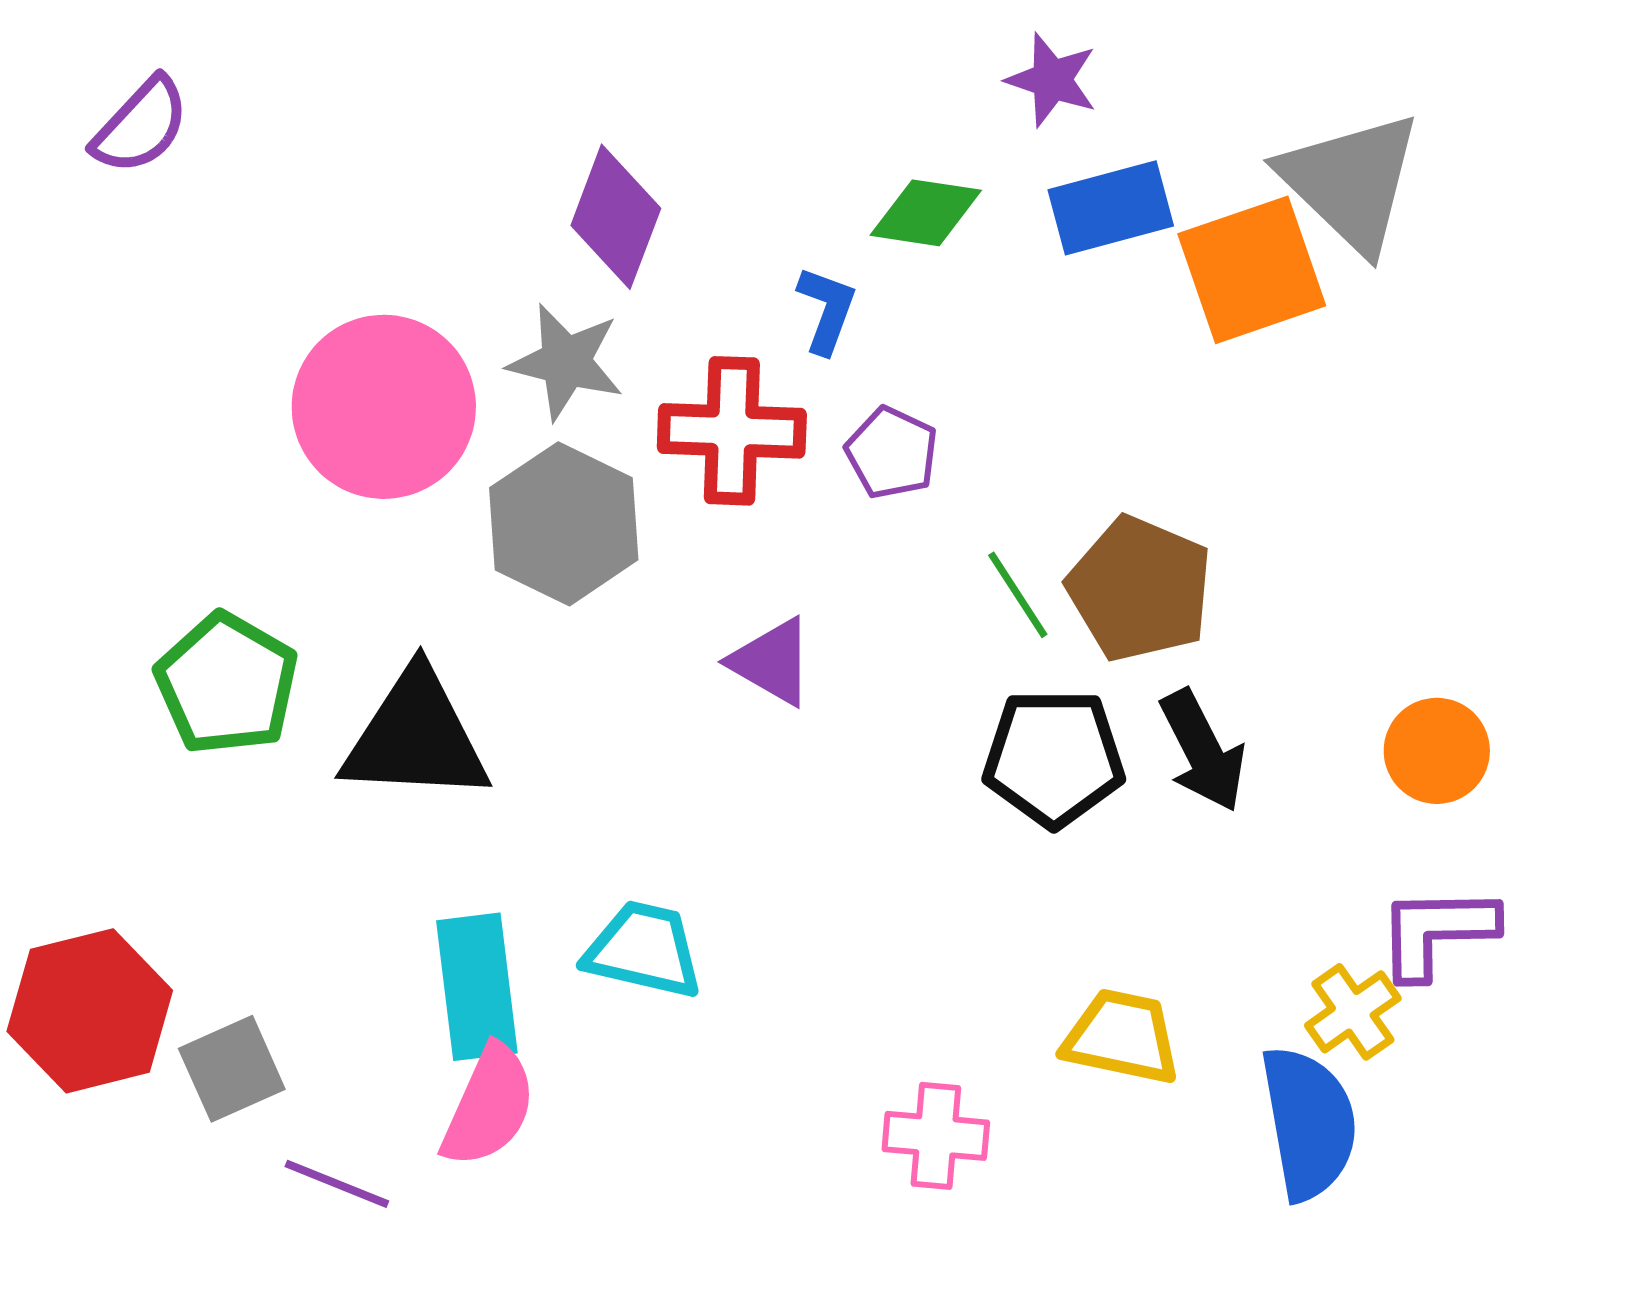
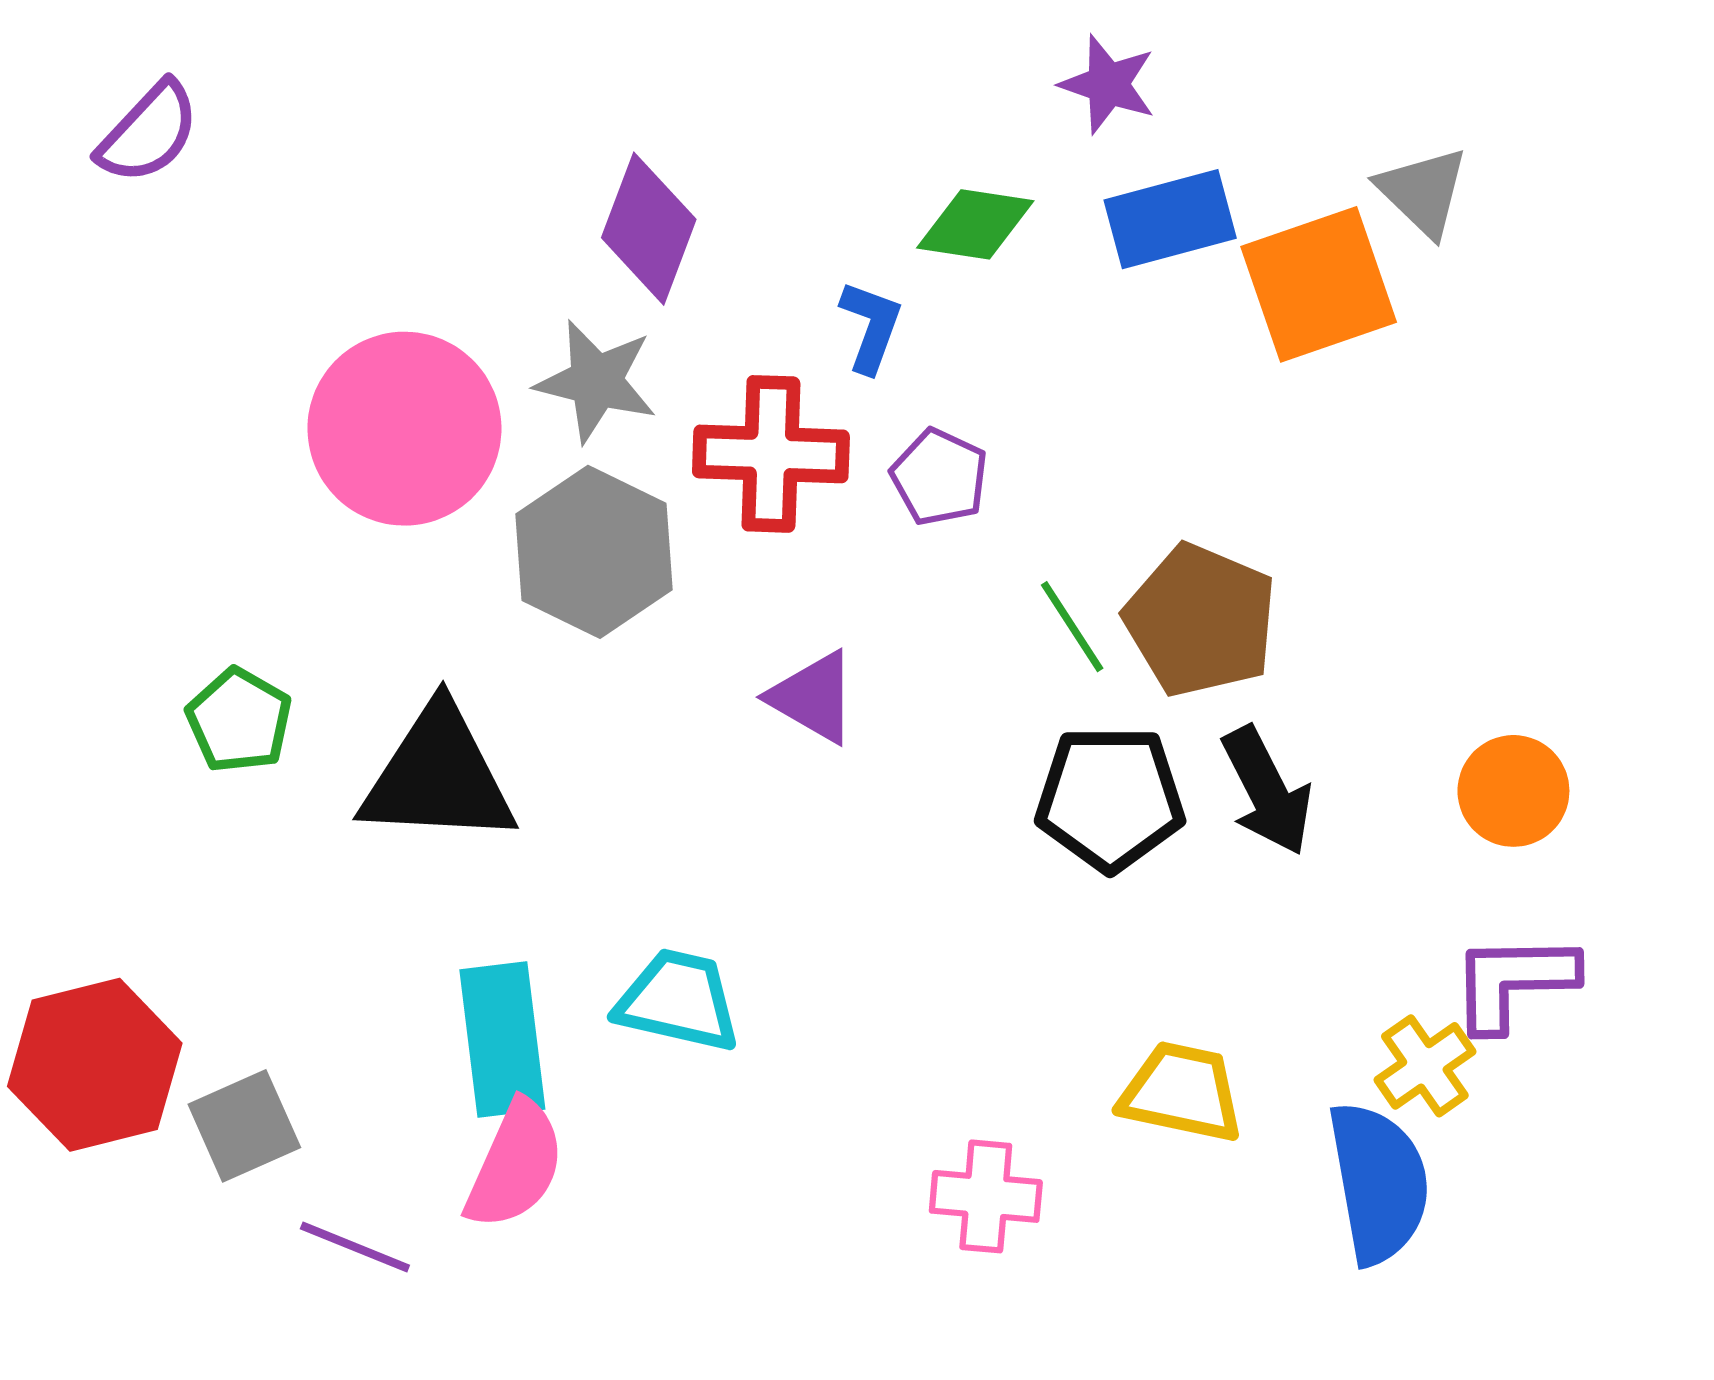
gray triangle: (1351, 182) -> (1423, 192), size x0.6
green pentagon: (227, 684) -> (239, 720), size x0.7

